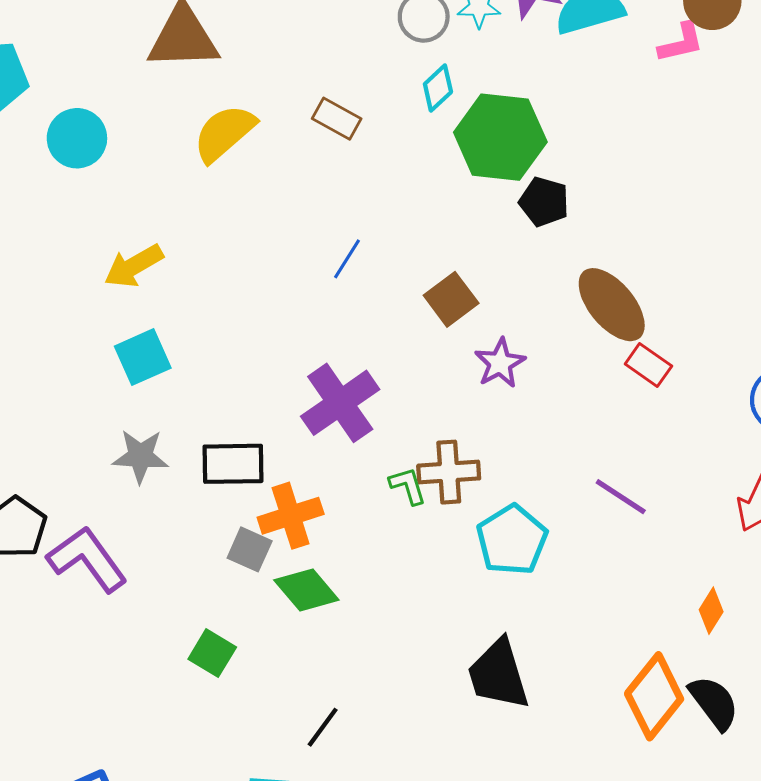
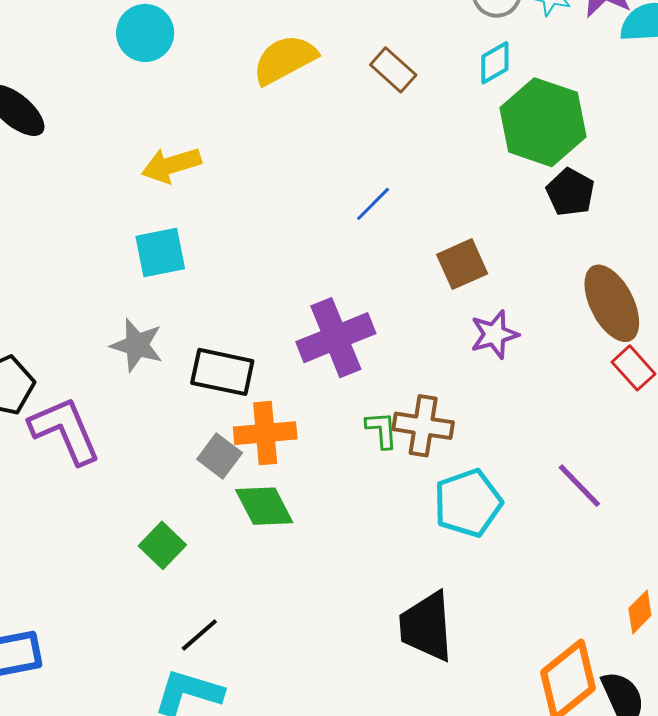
black line: (323, 727) -> (199, 635), moved

